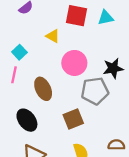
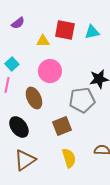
yellow triangle: (53, 36) -> (43, 41), moved, turned -32
pink circle: (74, 63) -> (50, 71), moved

